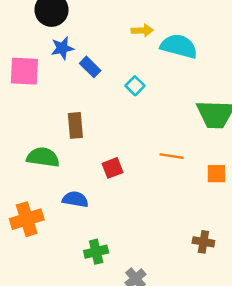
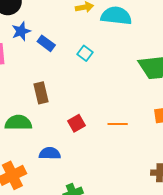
orange line: (172, 156) -> (118, 124), moved

